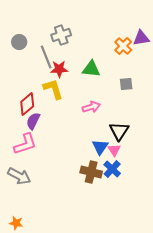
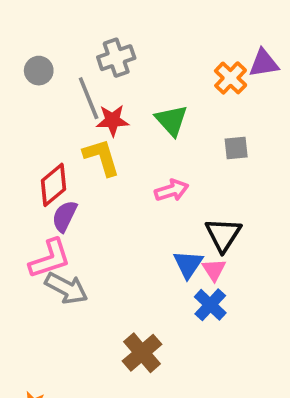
green triangle: (91, 69) -> (172, 120), turned 42
brown cross: (91, 172) -> (142, 353), moved, turned 35
gray arrow: (19, 176) -> (66, 288), moved

